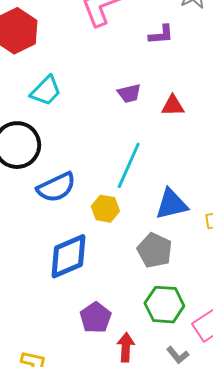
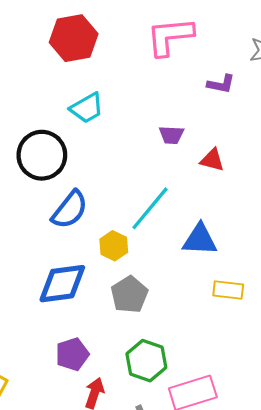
blue semicircle: (56, 187) -> (70, 210), turned -42
blue triangle: (171, 204) -> (200, 240), moved
gray pentagon: (155, 250) -> (129, 295), moved

